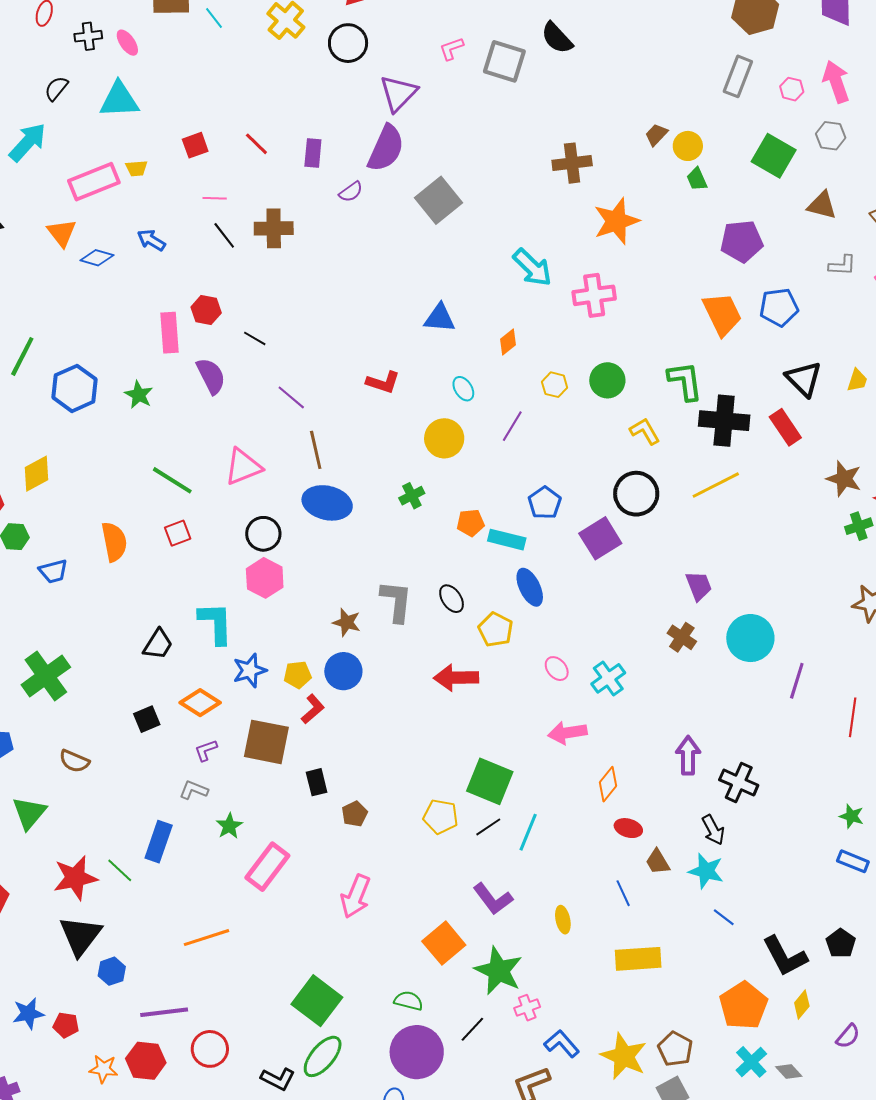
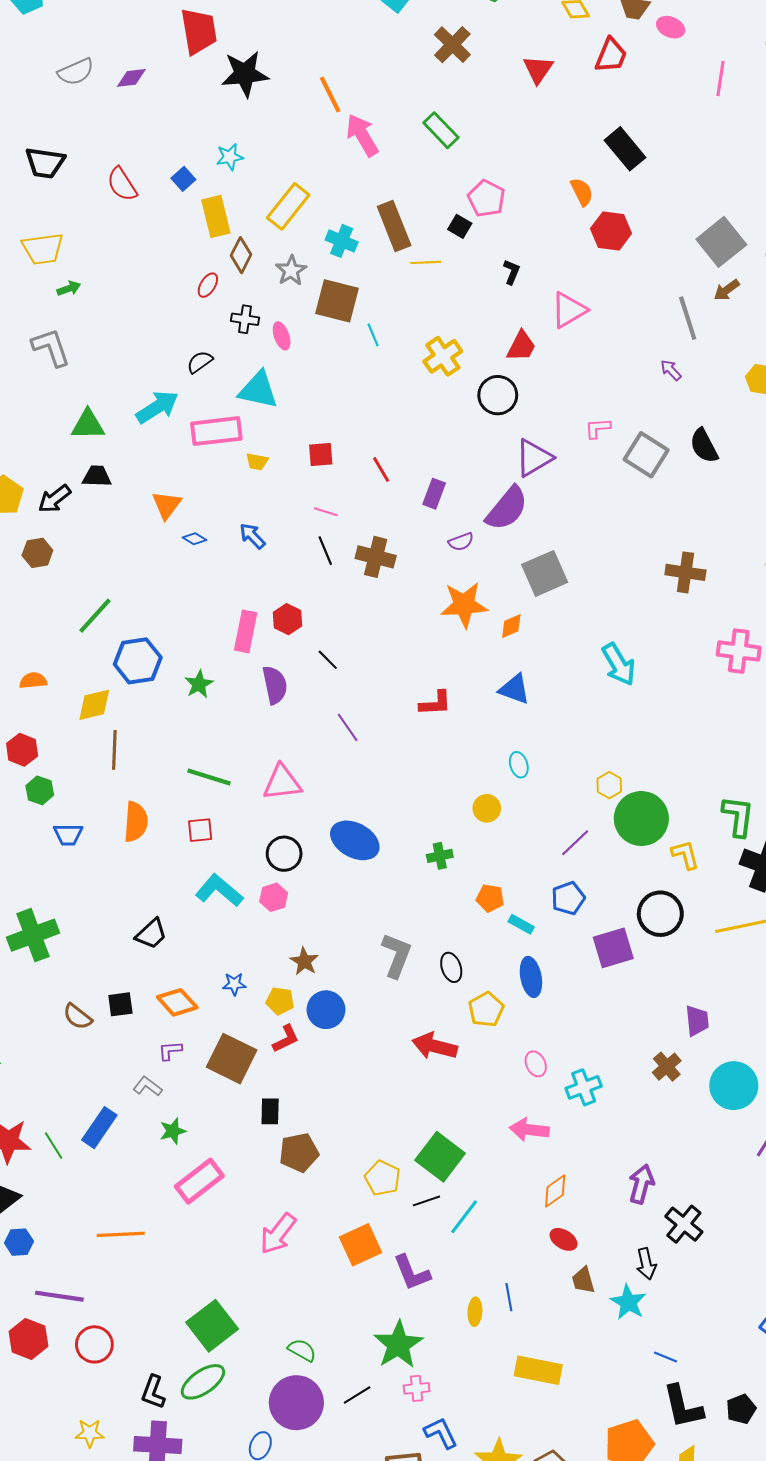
pink rectangle: (94, 182) -> (216, 431), moved
orange star: (616, 221) -> (464, 605), moved
blue diamond: (97, 258) -> (194, 539), size x0.7
pink cross: (594, 295) -> (739, 651), moved
orange diamond: (508, 342) -> (511, 626), moved
green circle: (607, 380) -> (641, 819), moved, size x1.5
red L-shape: (383, 382) -> (435, 703), moved, turned -36
purple line: (512, 426) -> (575, 843), moved
yellow circle: (444, 438) -> (487, 808), size x0.7
brown line: (316, 450) -> (114, 750), moved
yellow diamond: (36, 474) -> (94, 705), moved
green line: (172, 480) -> (209, 777), turned -30
cyan rectangle: (507, 540) -> (521, 924), size x0.7
pink hexagon: (265, 578) -> (274, 897), size x0.7
brown star: (347, 622) -> (304, 961), moved
cyan L-shape: (216, 623) -> (219, 890), moved, turned -63
blue star: (250, 670) -> (234, 984), size x0.7
brown semicircle: (74, 761) -> (78, 1017), moved
brown pentagon: (355, 814) -> (299, 1153), size x1.5
blue line: (623, 893) -> (509, 1297), moved
blue line: (724, 917) -> (665, 1357), moved, turned -30
orange square: (444, 943) -> (360, 1245), moved
black L-shape: (278, 1079) -> (153, 1392), turned 68

